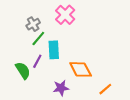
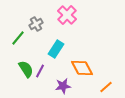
green line: (38, 39) -> (18, 38), moved
cyan rectangle: (54, 50) -> (56, 49), turned 36
purple line: (37, 61) -> (40, 71), moved

